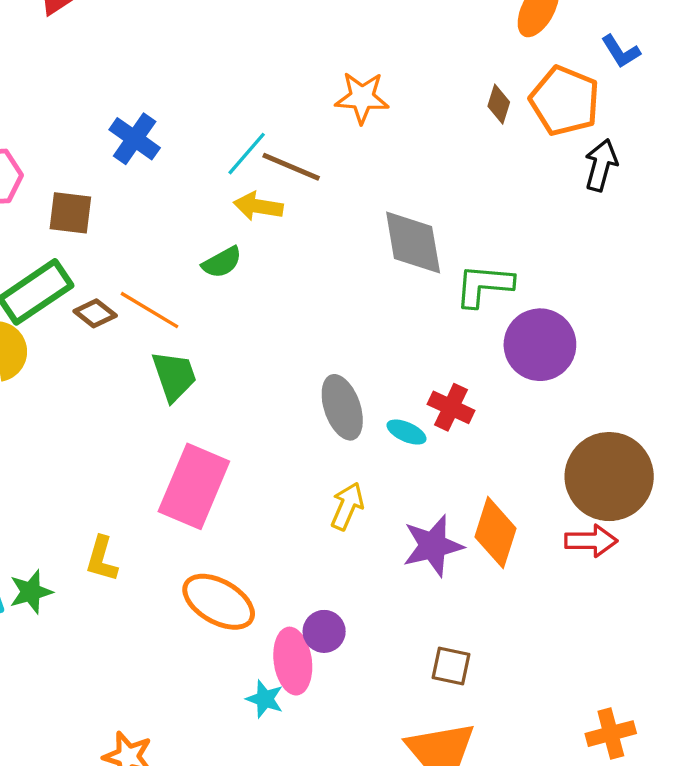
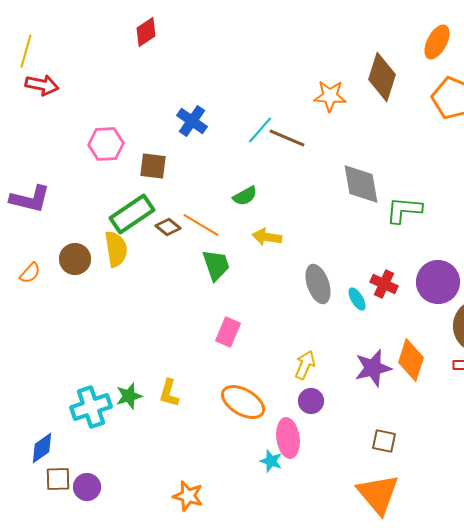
brown diamond: (499, 104) -> (382, 77), moved, size x2.0
yellow arrow: (258, 206) -> (267, 237), moved
purple circle: (540, 345) -> (438, 282), moved
cyan ellipse: (406, 432) -> (357, 299), turned 35
pink rectangle: (194, 486) -> (228, 332), size x0.6
yellow arrow: (347, 506) -> (305, 365), moved
yellow L-shape: (102, 559) -> (169, 393), moved
purple circle: (324, 631) -> (311, 401), moved

